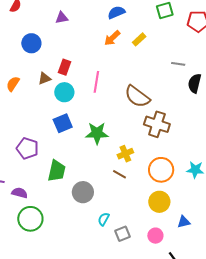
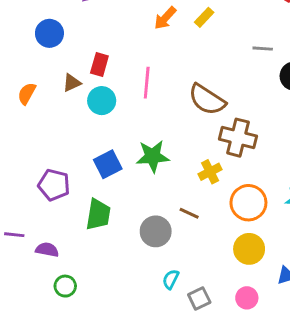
blue square: (63, 123) -> (108, 164), moved
yellow cross: (125, 154) -> (210, 172), moved
gray circle: (83, 192) -> (156, 231), moved
green circle: (30, 219) -> (65, 286), size x0.6

